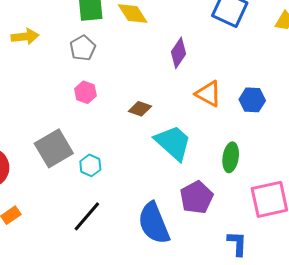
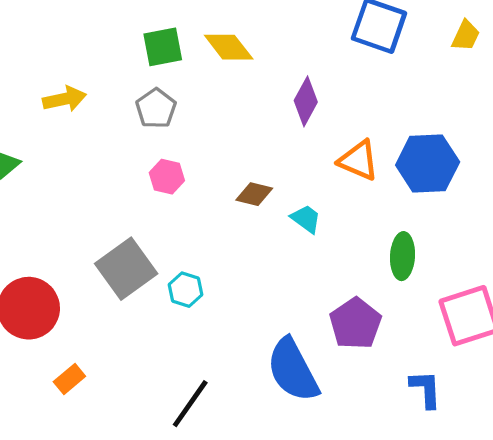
blue hexagon: (252, 100) -> (428, 164), size x1.5
cyan trapezoid: (173, 143) -> (306, 219), moved, size x0.5
black line: (87, 216) -> (190, 404), moved

